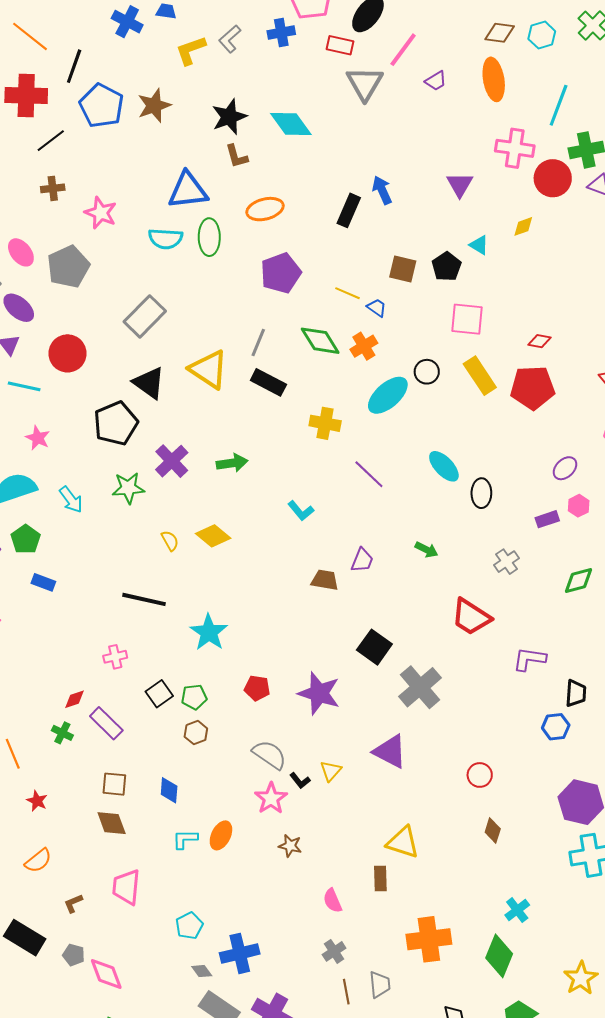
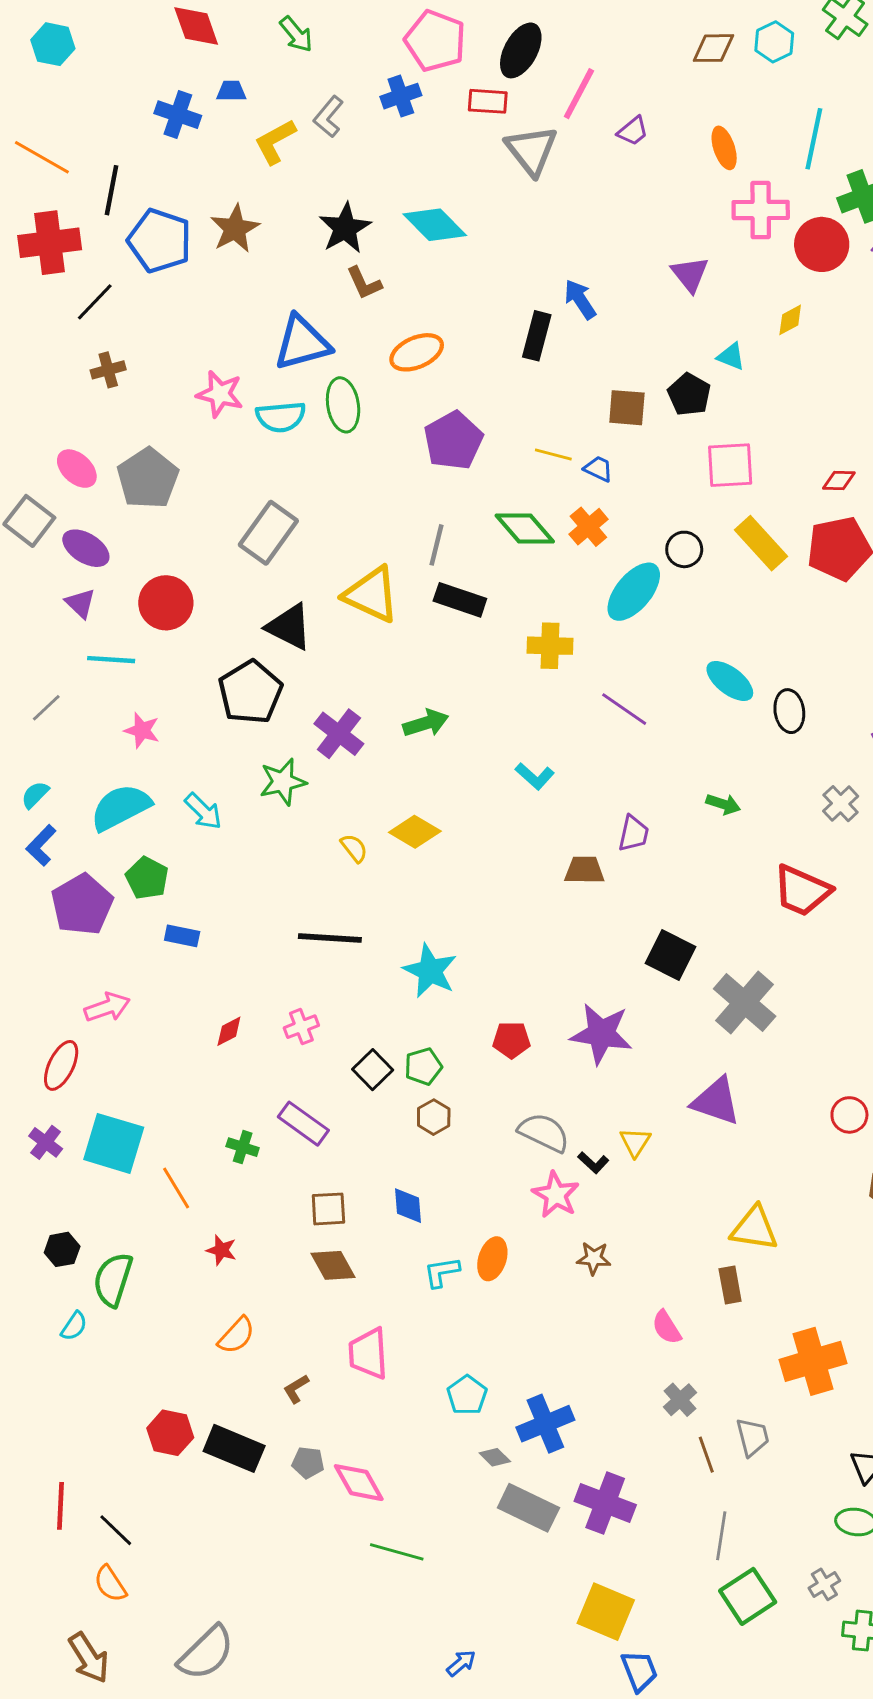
orange ellipse: (494, 79) -> (724, 148), moved, size x0.7
pink star: (101, 213) -> (220, 394), moved
red diamond: (74, 699) -> (229, 1031), moved

